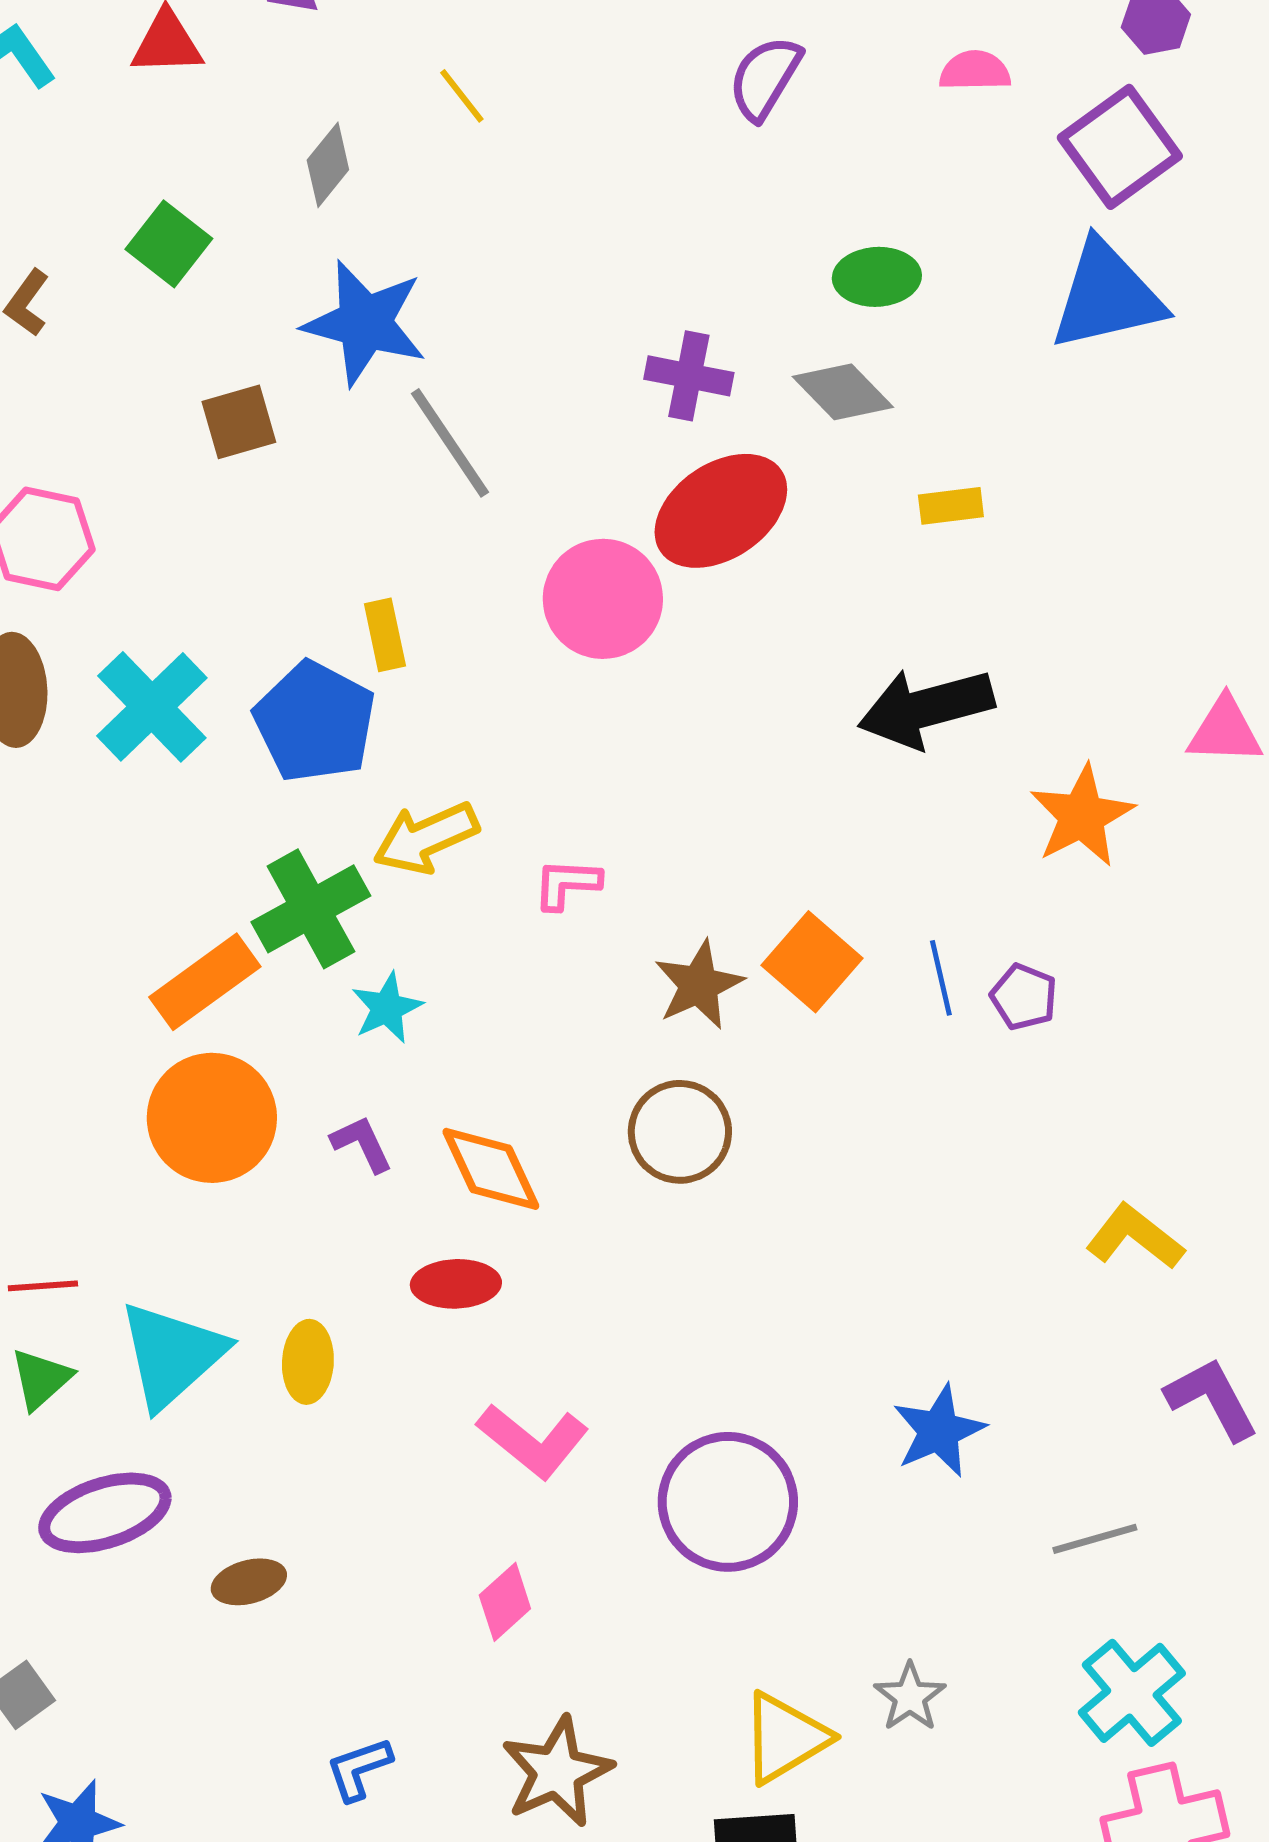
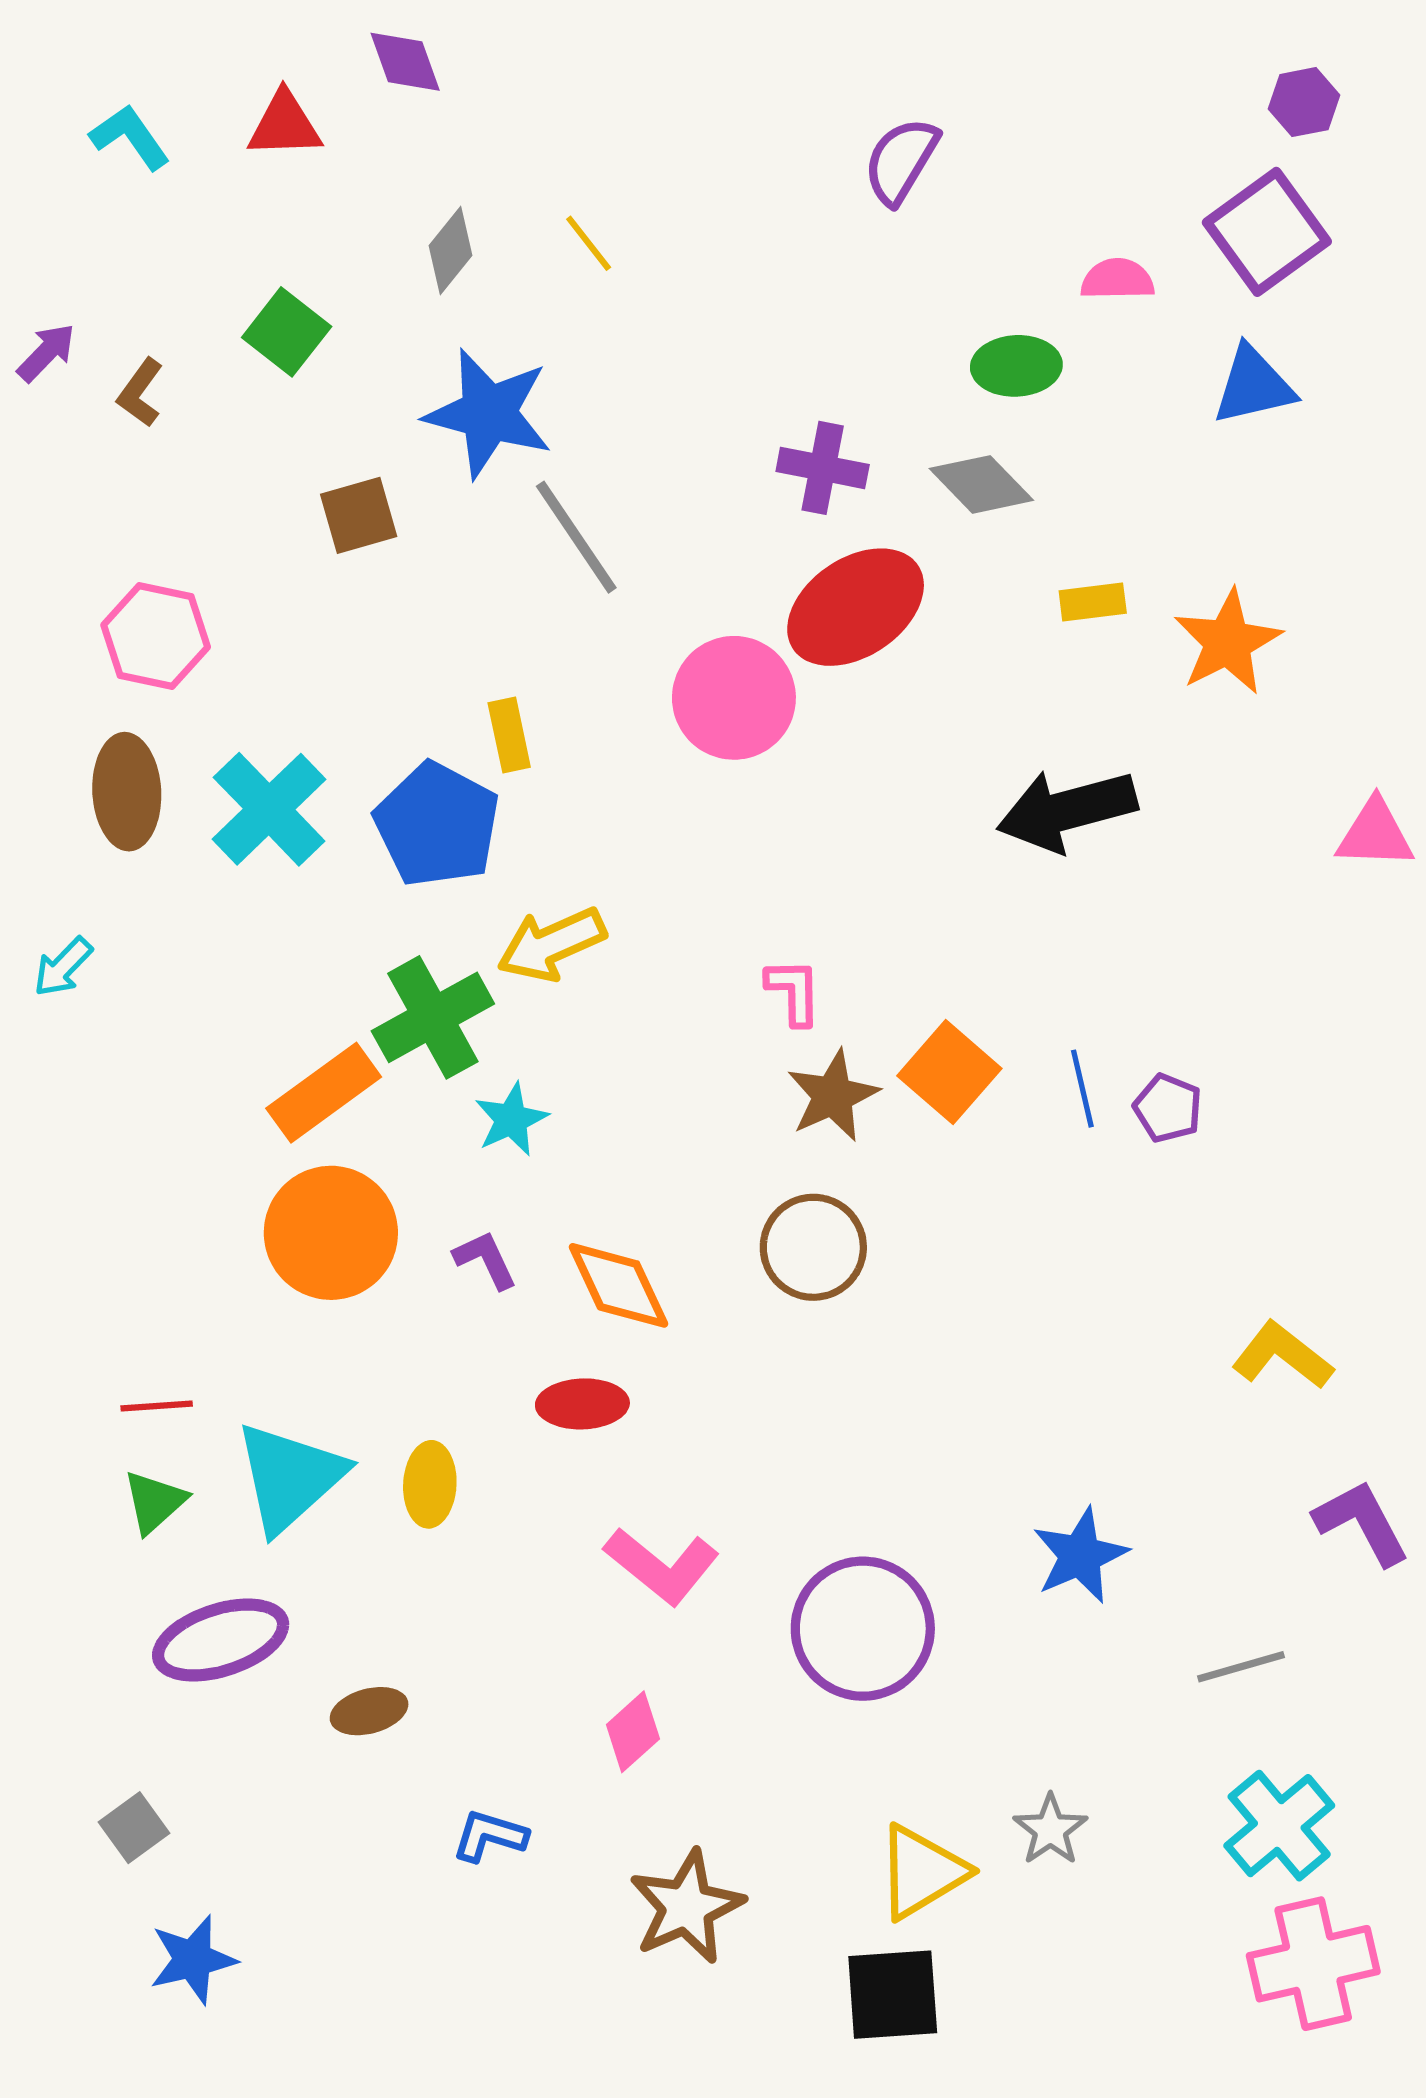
pink semicircle: (975, 71) -> (1117, 279), moved
yellow line: (462, 96) -> (589, 243), moved
blue triangle: (1107, 296) -> (1253, 386), size x0.7
orange star: (1082, 816) -> (1228, 642), moved
pink L-shape: (567, 884) -> (794, 992), moved, turned 86
blue L-shape: (359, 1769) -> (490, 1836), moved, turned 36

